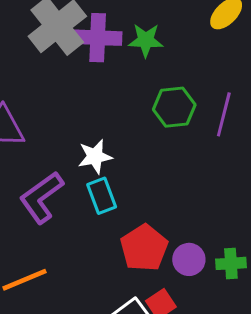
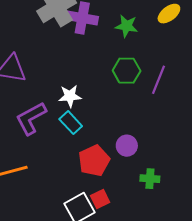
green star: (146, 40) -> (126, 26), moved
cyan rectangle: (102, 196) -> (71, 123), turned -30
purple circle: (189, 259) -> (127, 146), moved

